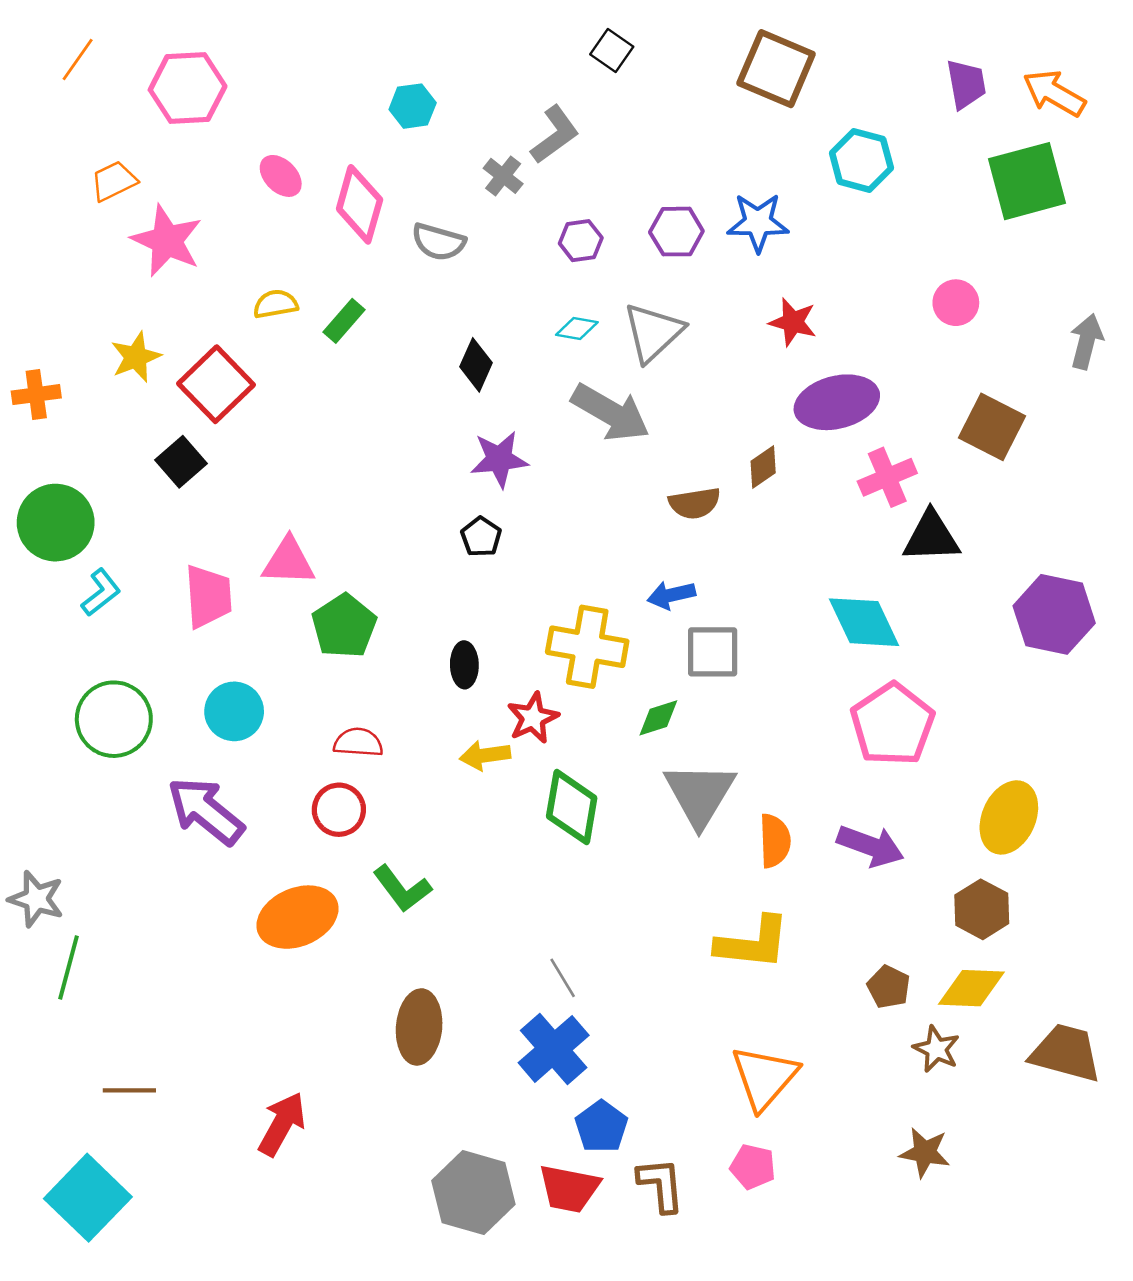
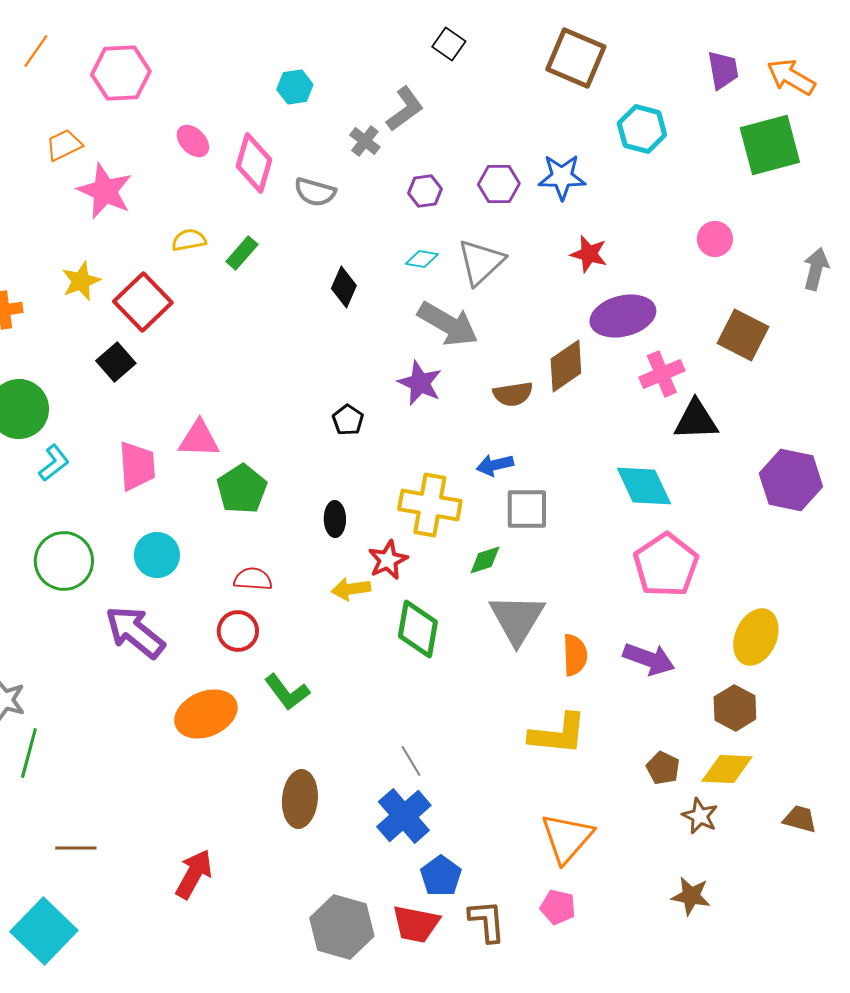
purple star: (499, 459) -> (420, 383), moved, turned 30
brown diamond: (763, 467) -> (566, 366), size x1.6
brown trapezoid: (1066, 1053) -> (800, 819), size x0.6

